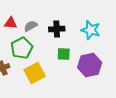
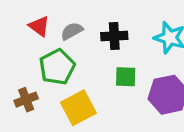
red triangle: (11, 23) -> (39, 26), turned 32

